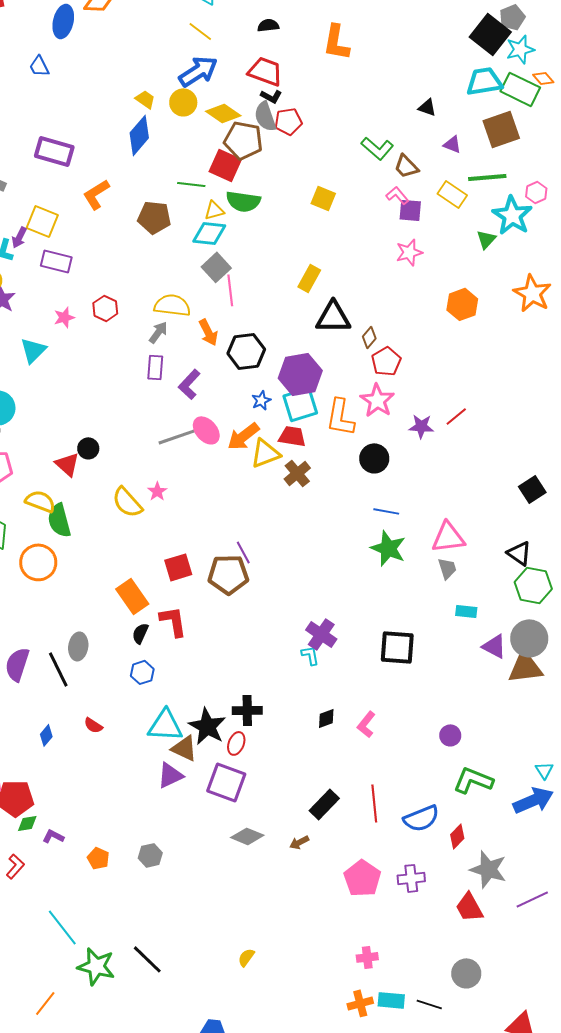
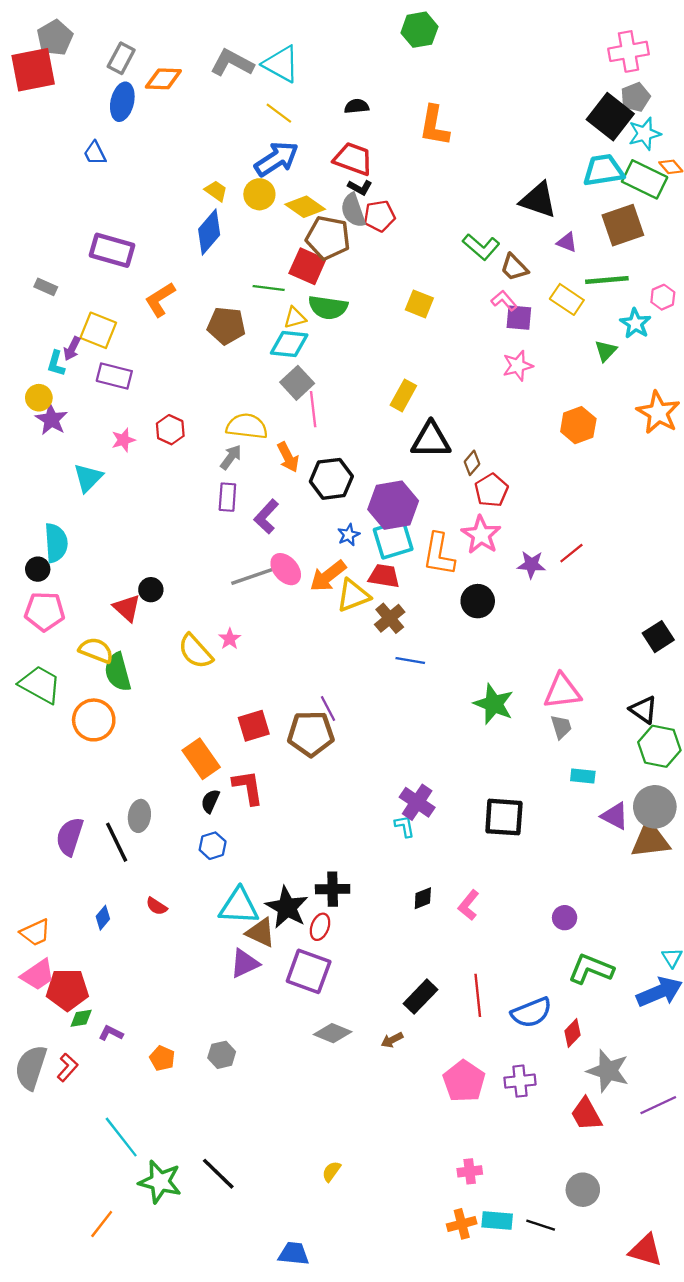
black triangle: (427, 107) -> (538, 200), size x1.8
cyan star: (512, 215) -> (635, 323), size x0.7
blue line: (386, 511) -> (410, 661), moved

